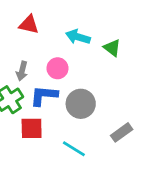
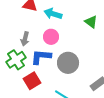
cyan arrow: (78, 37) -> (53, 14), moved
red square: (32, 128) -> (32, 81), turned -30

